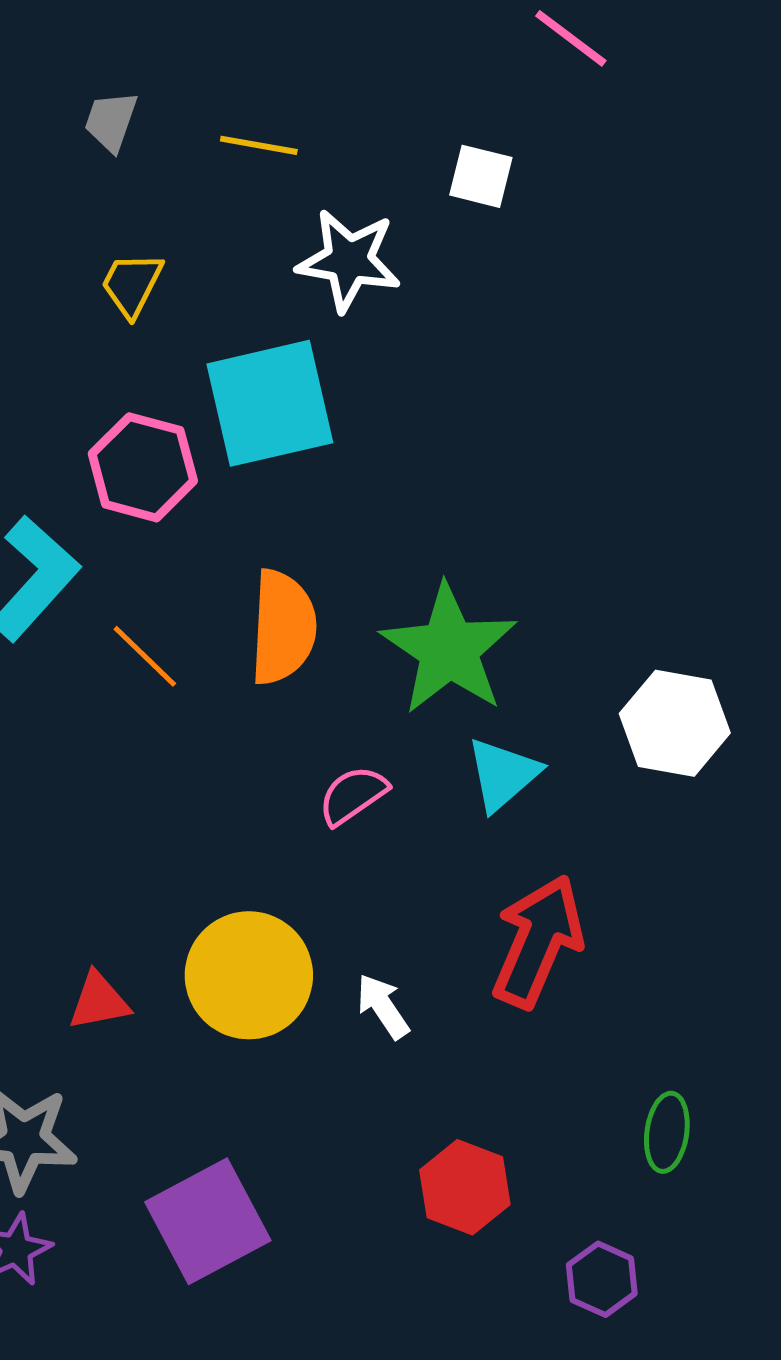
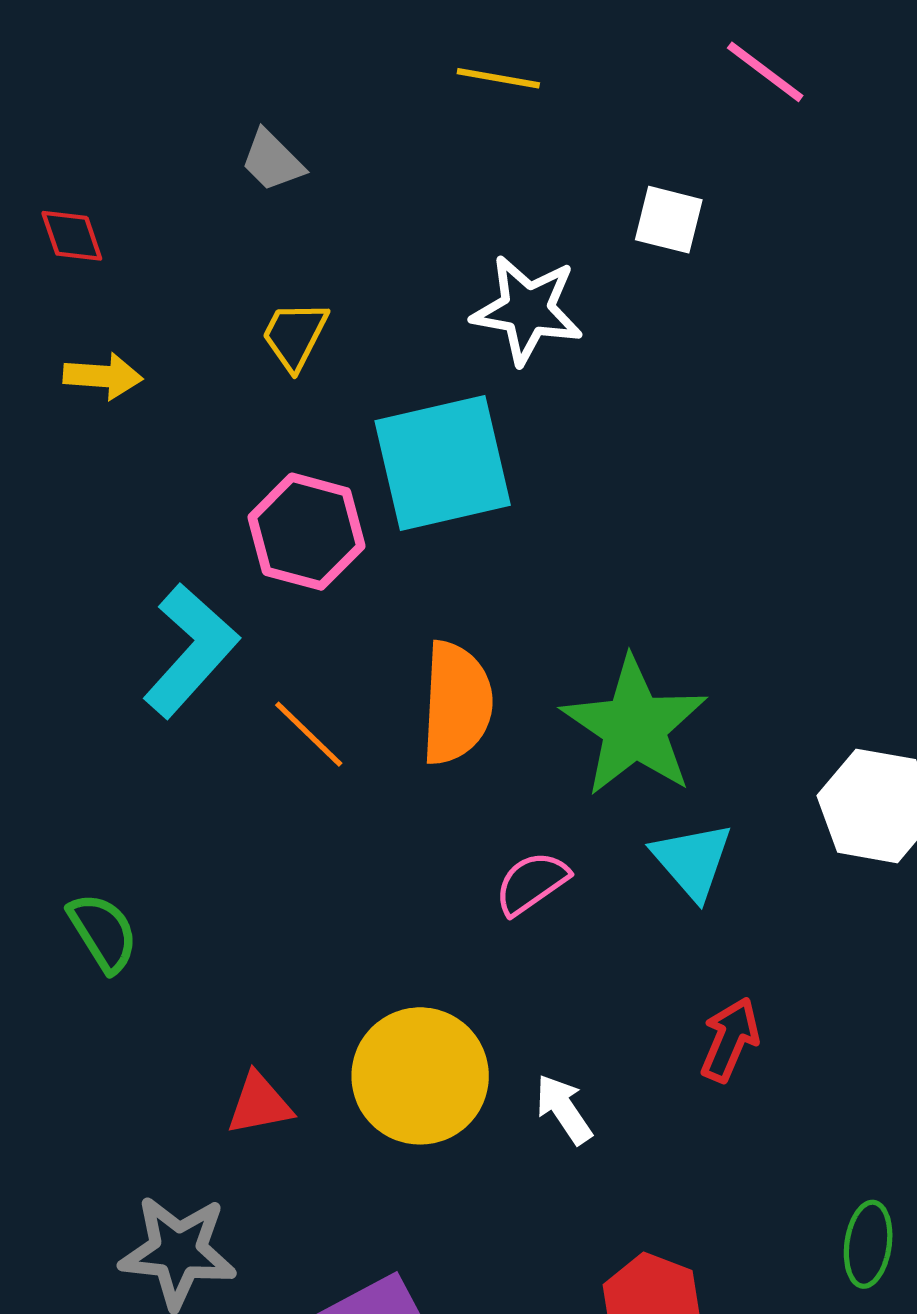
gray trapezoid: (111, 121) -> (272, 161), turned -64
yellow line: (259, 145) -> (498, 78), moved
cyan triangle: (503, 774) -> (692, 861), turned -30
red arrow: (538, 941) -> (730, 1040), size x0.6

